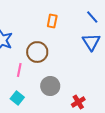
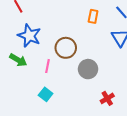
orange rectangle: (52, 21) -> (93, 16), moved
gray circle: (50, 86) -> (88, 69), moved

